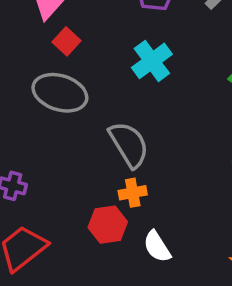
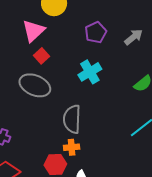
gray semicircle: (129, 144) -> (72, 119), turned -152

